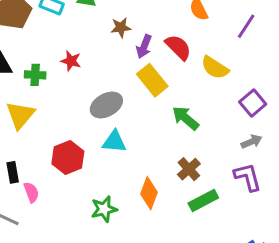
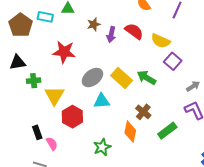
red star: (71, 61) -> (64, 52), size x1.6
green cross: (35, 75) -> (34, 81), moved
yellow rectangle: (152, 80) -> (122, 78), moved
purple square: (253, 103) -> (173, 61), moved
yellow triangle: (20, 115) -> (54, 96), moved
brown cross: (189, 169) -> (143, 112), moved

